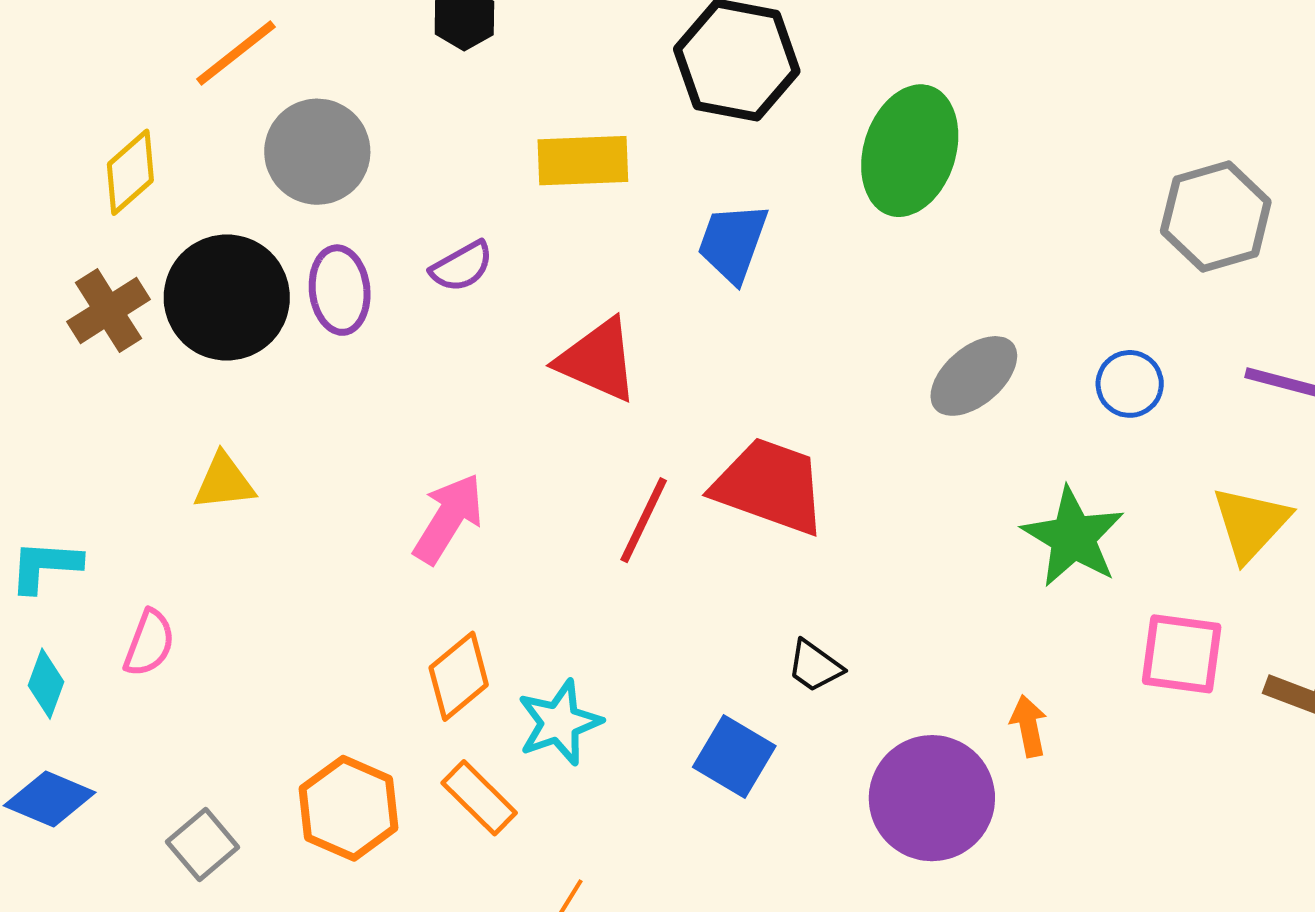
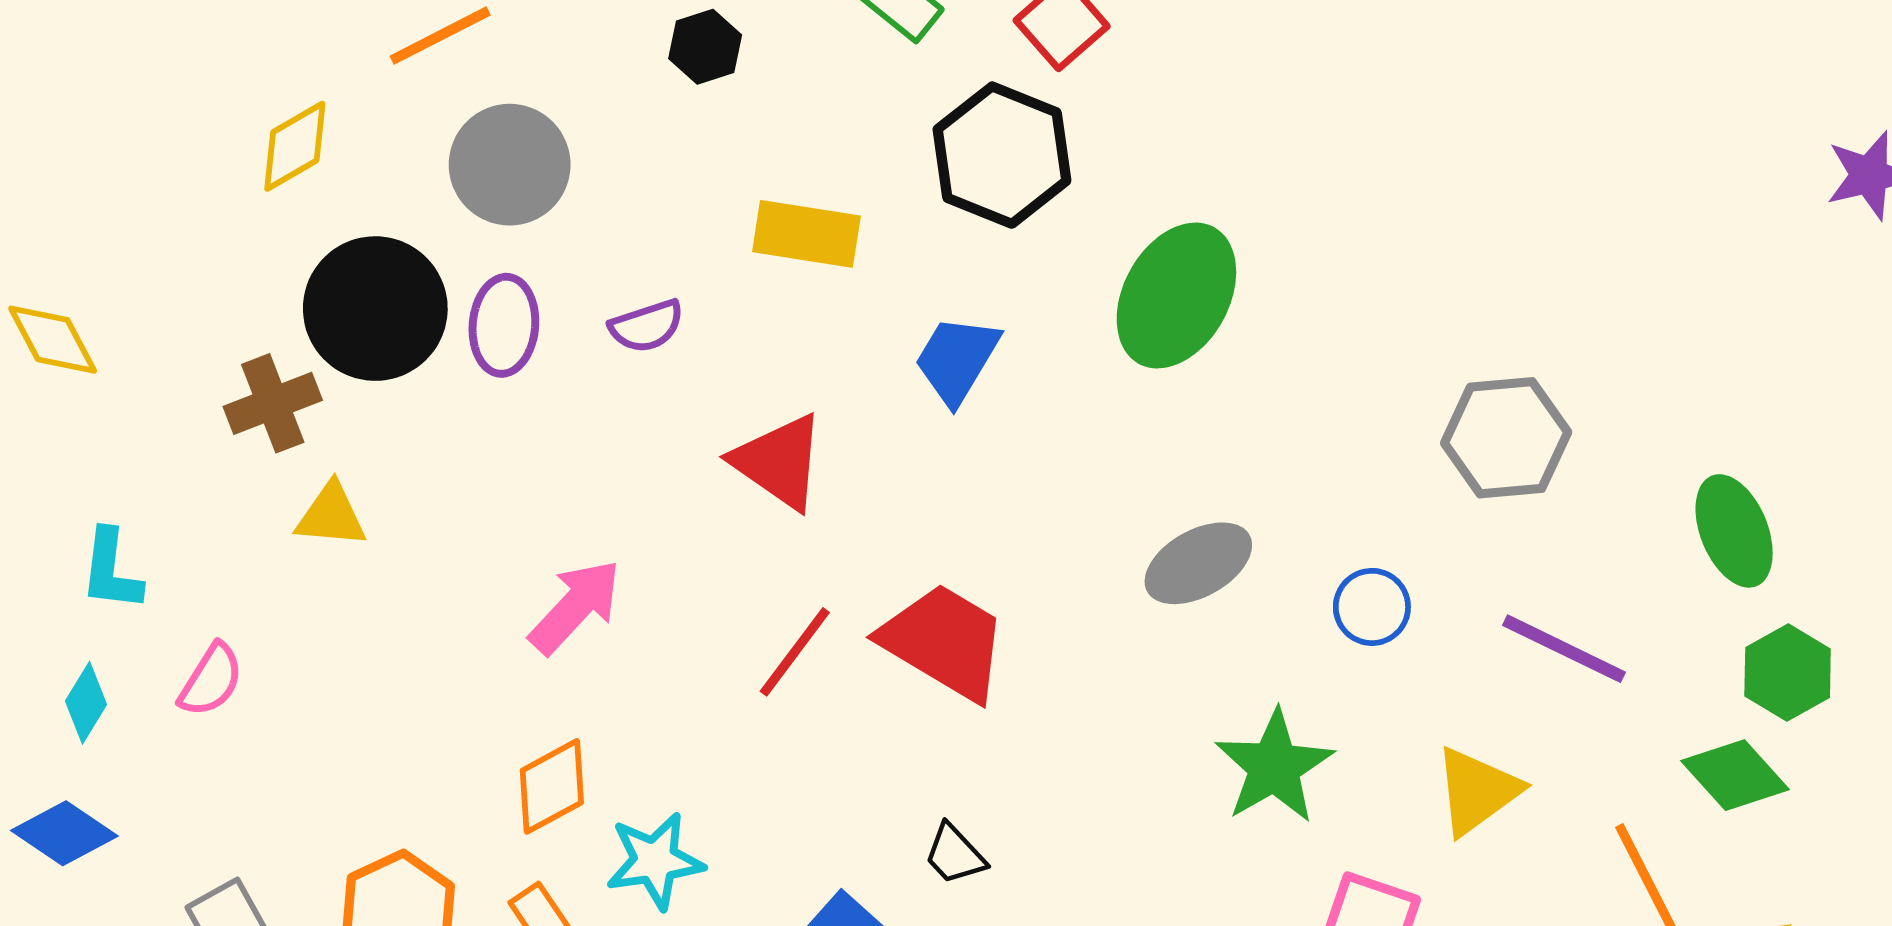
brown cross: (108, 311) -> (273, 403), moved
cyan L-shape: (45, 566) -> (111, 570), turned -98

